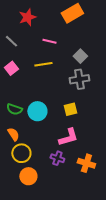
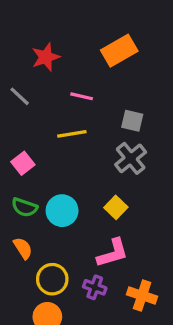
gray square: (80, 56) -> (132, 121), turned -32
pink square: (11, 68) -> (23, 163), moved
gray cross: (79, 79) -> (131, 158), turned -30
yellow square: (70, 109) -> (116, 207), turned -32
yellow circle: (21, 153) -> (52, 279), moved

